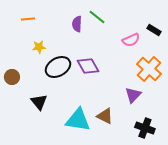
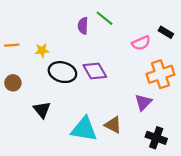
orange line: (28, 19) -> (12, 45), moved
black ellipse: (58, 67) -> (62, 72), turned 45
orange cross: (149, 69) -> (160, 74), turned 30

